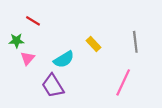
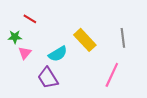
yellow rectangle: (93, 44) -> (85, 40), size x1.6

